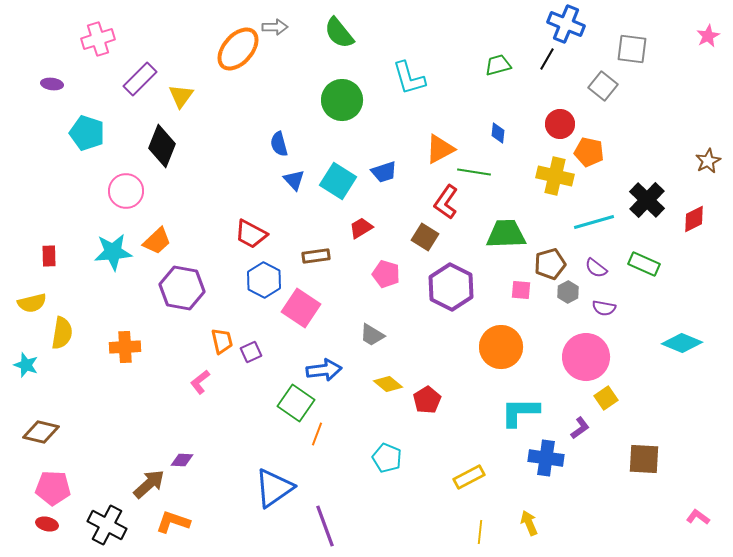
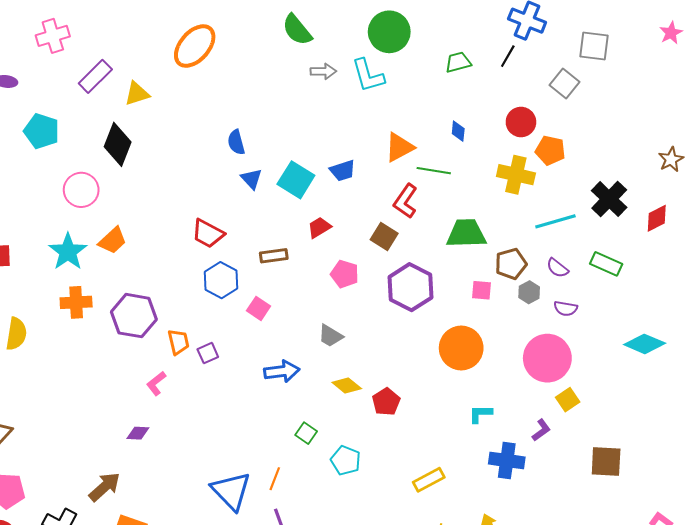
gray arrow: (275, 27) -> (323, 71), moved
yellow triangle: (181, 96) -> (137, 94), turned 36
green circle: (342, 100) -> (389, 32), moved
cyan star: (113, 252) -> (68, 252), turned -30
purple hexagon: (182, 288) -> (134, 316), moved
pink square: (301, 308) -> (258, 308), size x0.6
orange cross: (125, 347) -> (76, 302), moved
green square: (296, 403) -> (306, 433), moved, size x0.6
cyan L-shape: (520, 412) -> (480, 414), size x0.6
orange line: (317, 434) -> (275, 479), moved
purple diamond: (182, 460) -> (138, 433), moved
blue triangle: (274, 488) -> (231, 491), turned -39

